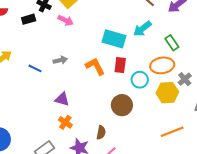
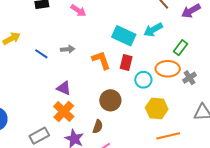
green rectangle: (172, 43) -> (180, 48), turned 63
gray cross: (185, 79) -> (189, 78), moved
yellow hexagon: (167, 93) -> (157, 108), moved
brown circle: (122, 105) -> (110, 100), moved
orange cross: (65, 122) -> (64, 112), size x1.5

